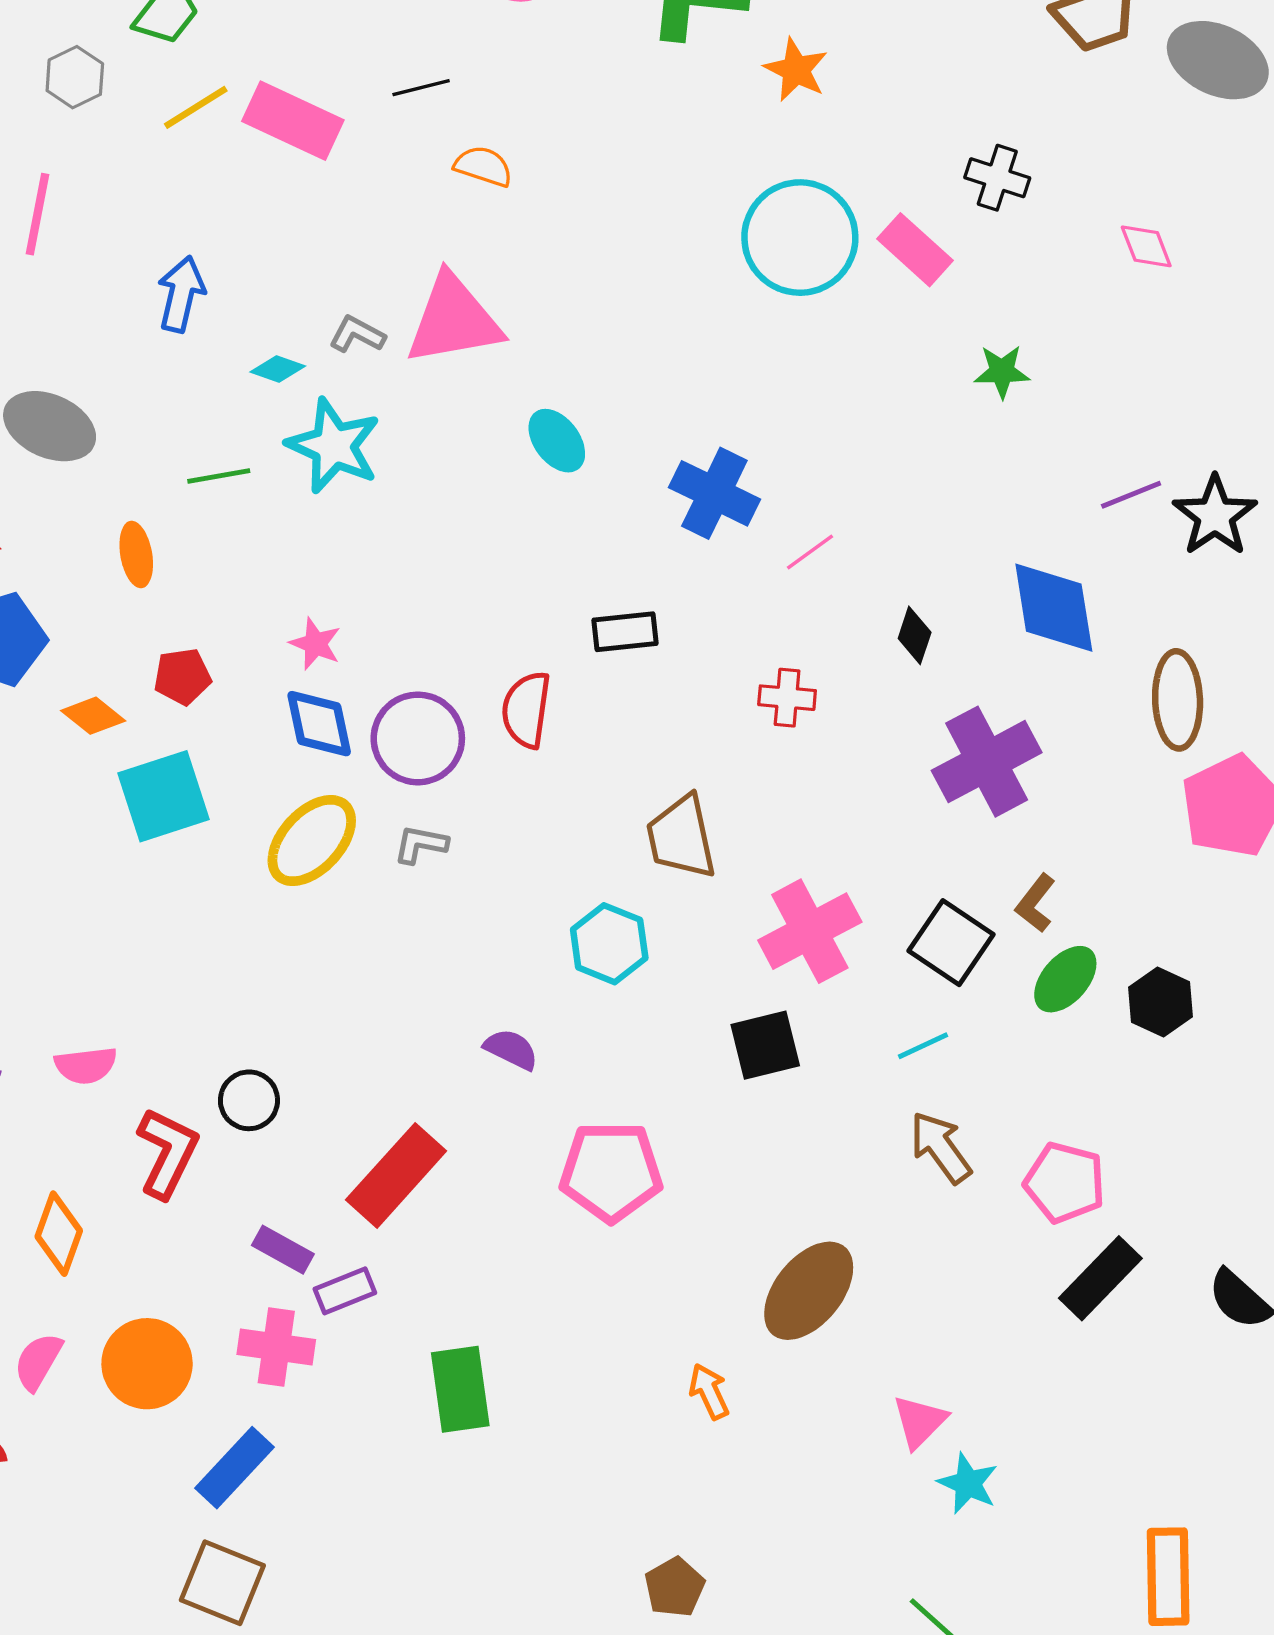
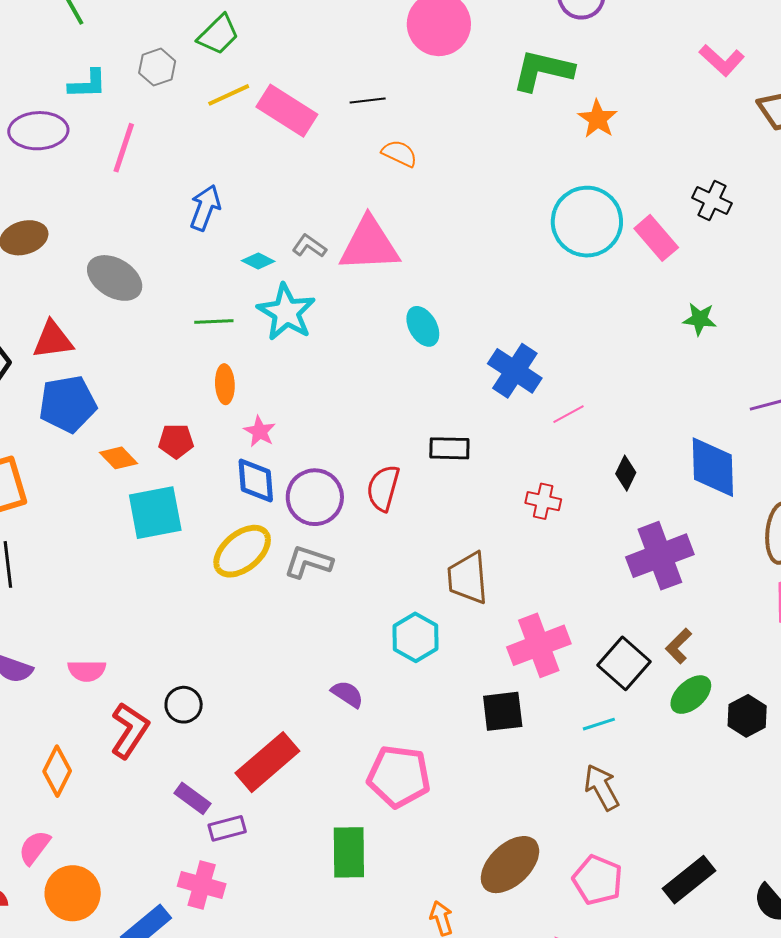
orange ellipse: (136, 554) -> (225, 384), moved
gray L-shape: (421, 844) -> (308, 562), size x1.4
pink pentagon: (1065, 1183) -> (598, 880), moved
pink cross: (276, 1347) -> (202, 885), moved
orange circle: (147, 1364) -> (73, 893), moved
green rectangle: (460, 1389) -> (349, 852), moved

